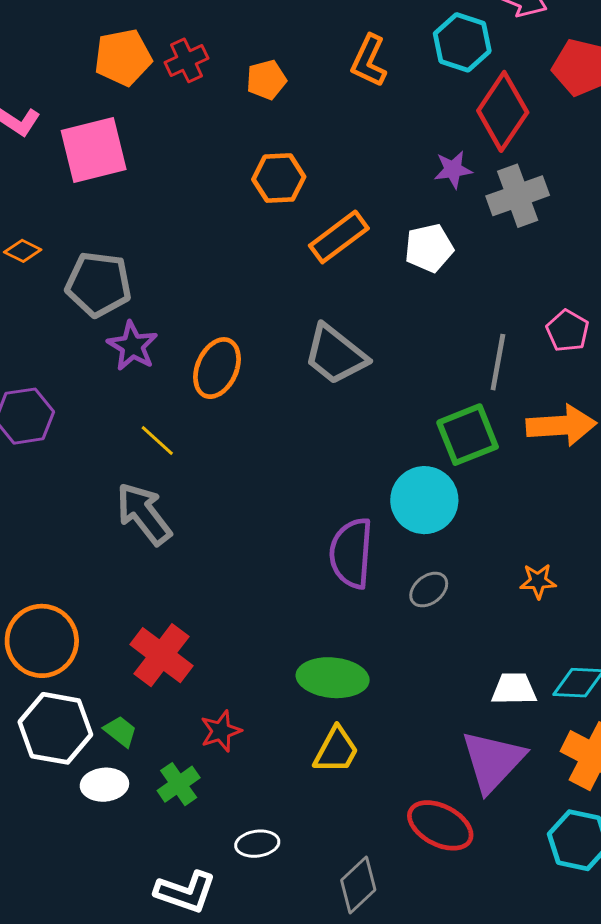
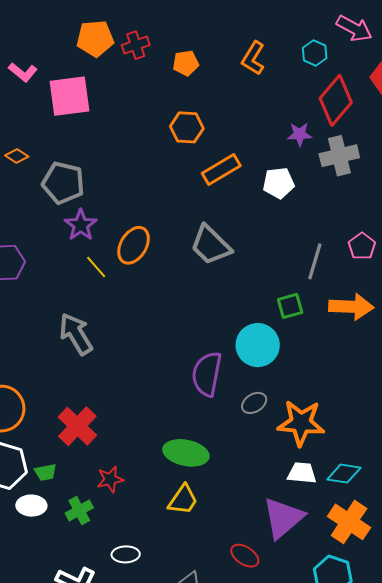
cyan hexagon: (462, 42) -> (315, 53), size x0.7
green square: (468, 435) -> (290, 306), size x0.7
yellow line: (157, 441) -> (96, 267), moved
orange star: (538, 581) -> (301, 423), moved, size x2.0
green trapezoid: (120, 731) -> (45, 472), turned 125
red ellipse: (440, 825) -> (245, 556), size x0.7

